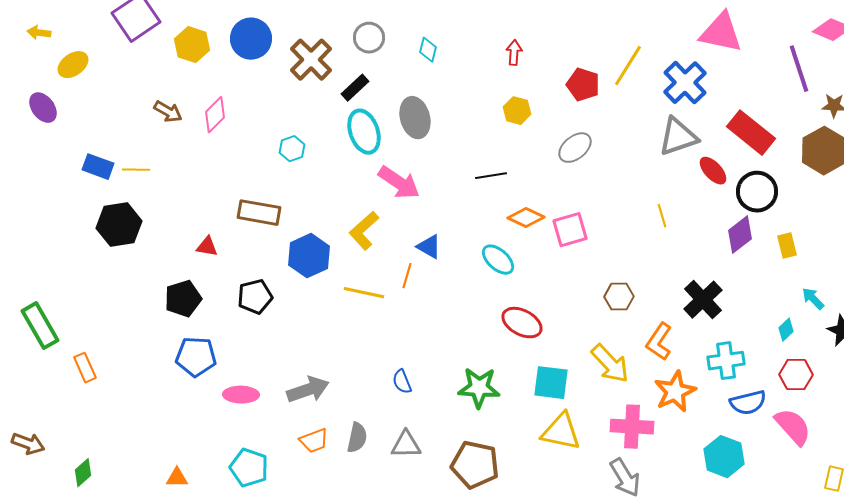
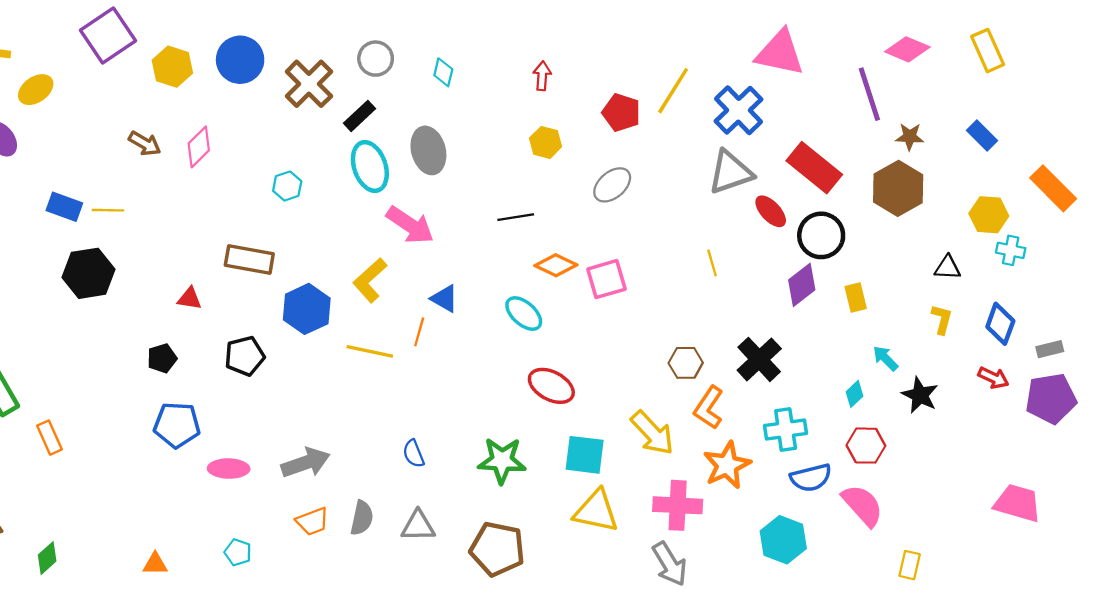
brown hexagon: (619, 297) -> (686, 363), moved
black pentagon: (183, 299) -> (162, 358), size x0.7
cyan pentagon: (249, 468) -> (238, 552), size x0.6

